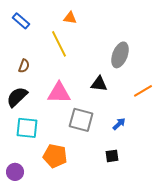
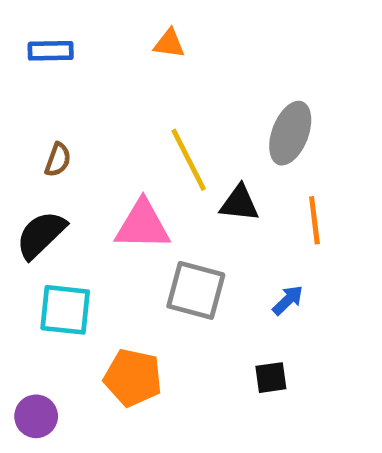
blue rectangle: (21, 21) -> (51, 51), turned -42
yellow line: (59, 44) -> (189, 160), moved
orange line: (143, 91) -> (314, 220), moved, turned -66

